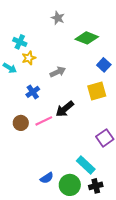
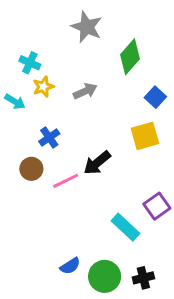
gray star: (58, 18) -> (87, 27), size x1.5
green diamond: (87, 38) -> (130, 57), turned -70
gray arrow: (58, 72) -> (85, 91), moved
brown circle: (21, 123) -> (31, 169), moved
cyan rectangle: (86, 165) -> (125, 227), moved

